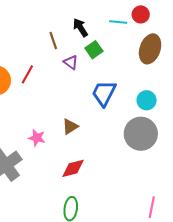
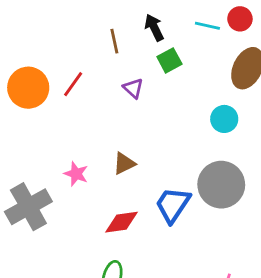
purple triangle: (71, 62) -> (133, 88), moved
blue trapezoid: (104, 93) -> (173, 205), moved
cyan circle: (147, 100) -> (224, 119), moved

